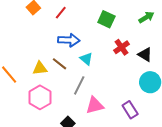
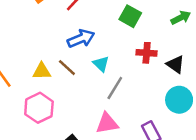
blue arrow: (69, 40) -> (81, 39), turned -30
red cross: (121, 47) -> (147, 53), turned 35
gray line: (79, 85) -> (115, 88), moved

